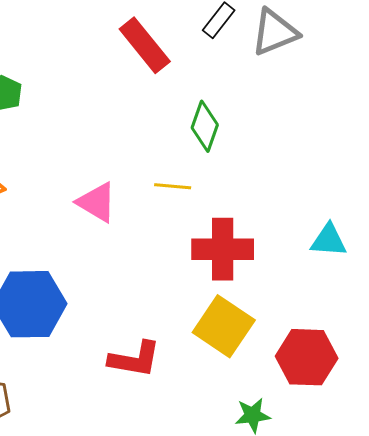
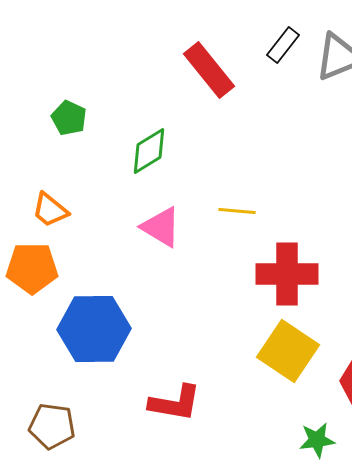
green diamond: (205, 126) -> (149, 151), moved, turned 39
red L-shape: (135, 359) -> (175, 403), moved

